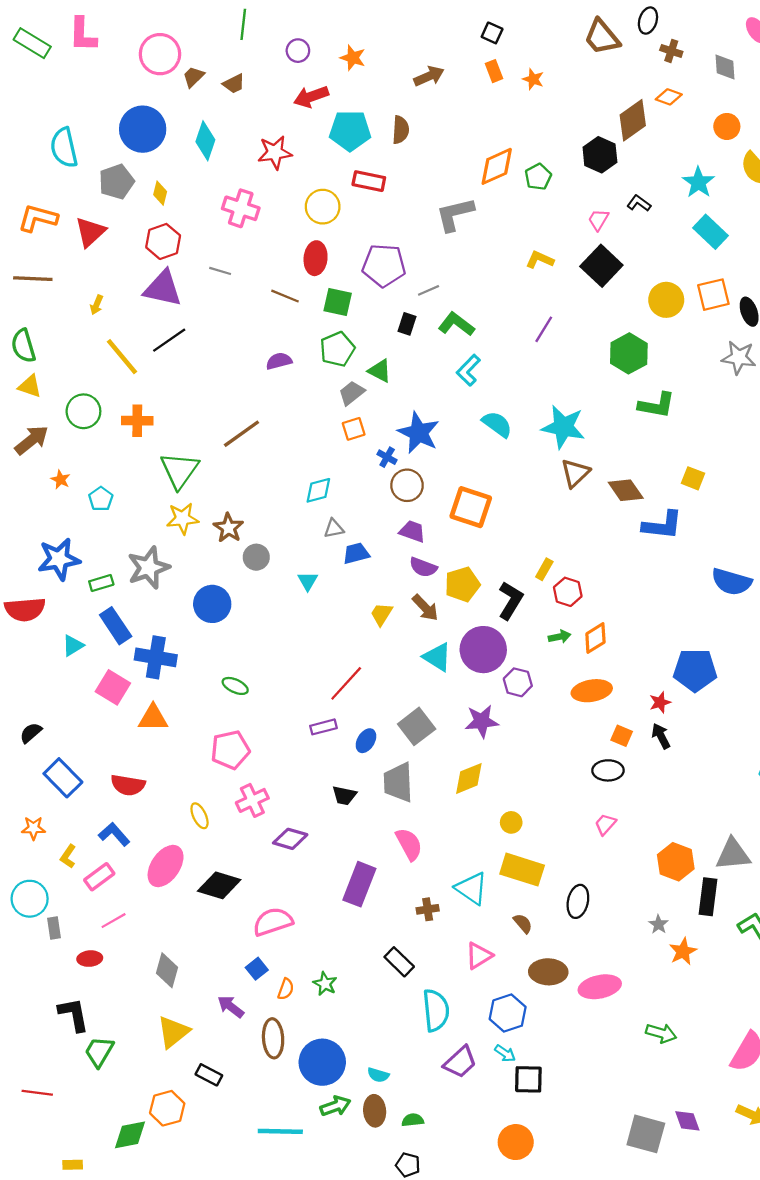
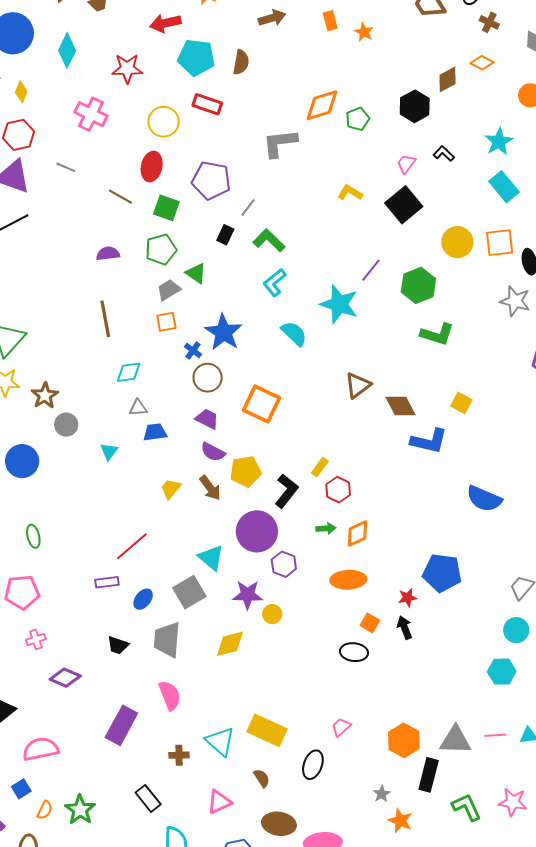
brown diamond: (633, 120) -> (448, 79), size x0.7
gray line: (429, 290) -> (248, 207), turned -36
purple line: (544, 329) -> (371, 270), moved
cyan star: (563, 427) -> (339, 304), moved
brown line: (241, 434) -> (105, 319), moved, turned -72
cyan triangle: (437, 657) -> (211, 558), moved
green ellipse: (235, 686) -> (33, 536), turned 45
pink cross: (252, 800) -> (36, 639), size x0.7
yellow circle: (511, 822) -> (272, 614), moved
pink trapezoid: (605, 824) -> (341, 727), moved
orange star: (683, 951) -> (400, 821), turned -30
green star: (325, 984) -> (80, 810), size x1.4

